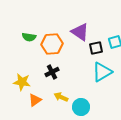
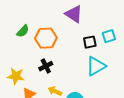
purple triangle: (80, 32) -> (74, 14), moved
green semicircle: (29, 37) -> (23, 31), turned -56

